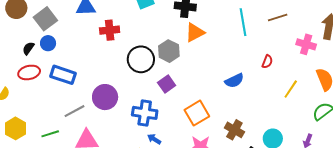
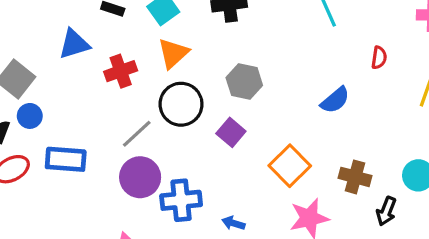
orange triangle: (195, 32) -> (173, 53), moved
gray hexagon: (169, 51) -> (244, 81), moved
gray line: (75, 111) -> (137, 134), moved
blue cross: (145, 113) -> (181, 200), moved

